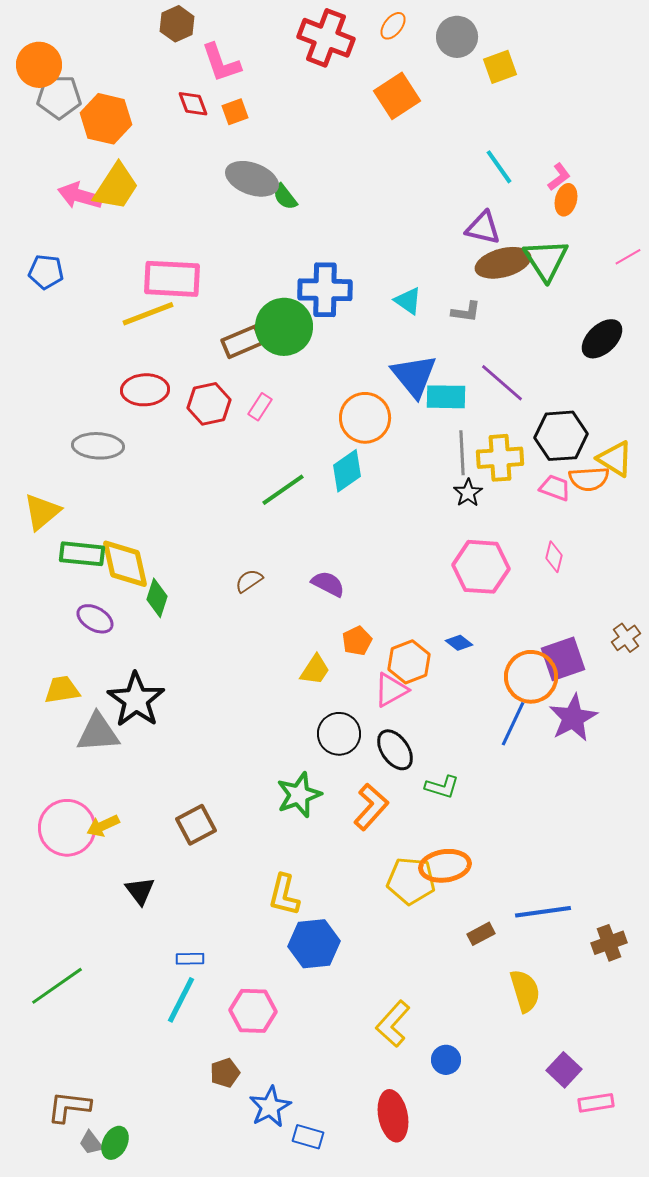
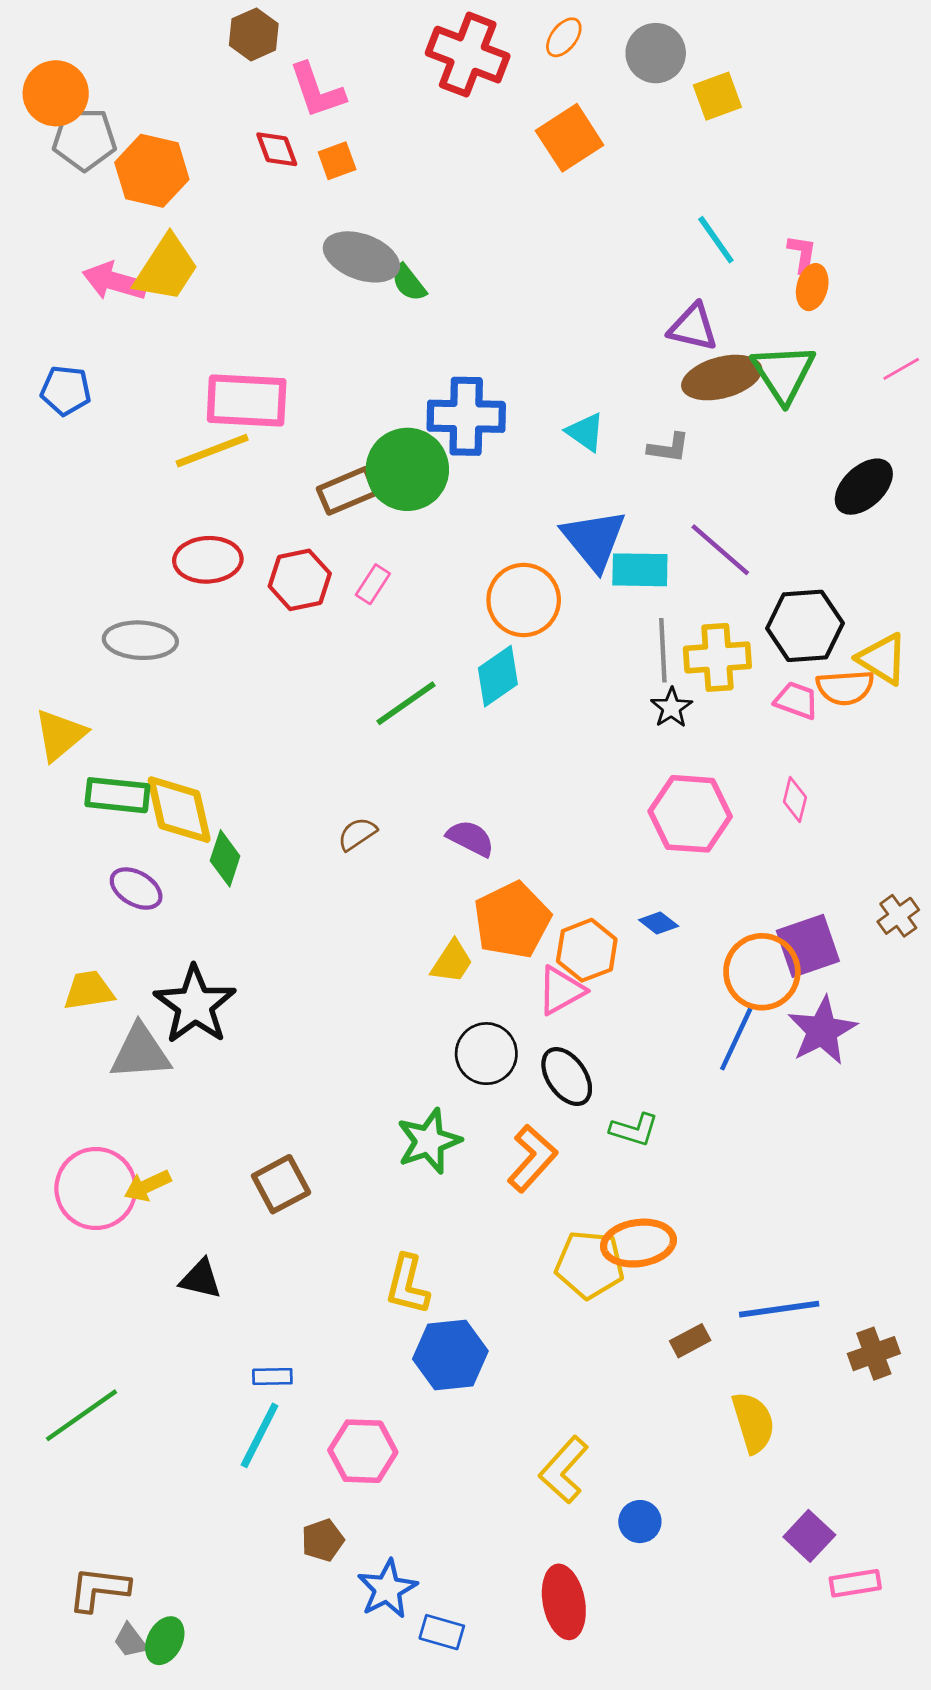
pink L-shape: (559, 177) -> (802, 254), turned -44
orange pentagon: (357, 641) -> (512, 920), size x1.8
black triangle: (140, 891) -> (201, 1279), turned -40

